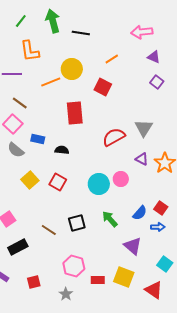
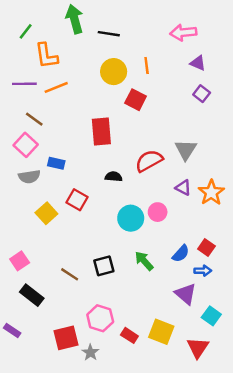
green line: (21, 21) -> (26, 31), moved
orange line: (112, 59) -> (147, 65), turned -64
yellow circle: (72, 69) -> (114, 72), moved
orange line: (51, 82) -> (56, 87), moved
gray semicircle: (16, 150) -> (29, 177), turned -48
black semicircle: (62, 150) -> (114, 177), moved
red square: (58, 182) -> (77, 200), moved
purple triangle: (133, 246) -> (186, 294), moved
black rectangle: (18, 247) -> (32, 295), turned 66
red rectangle: (98, 280) -> (129, 335), turned 32
red square: (34, 282) -> (66, 338), moved, size x1.5
red triangle: (154, 290) -> (198, 348), turned 30

